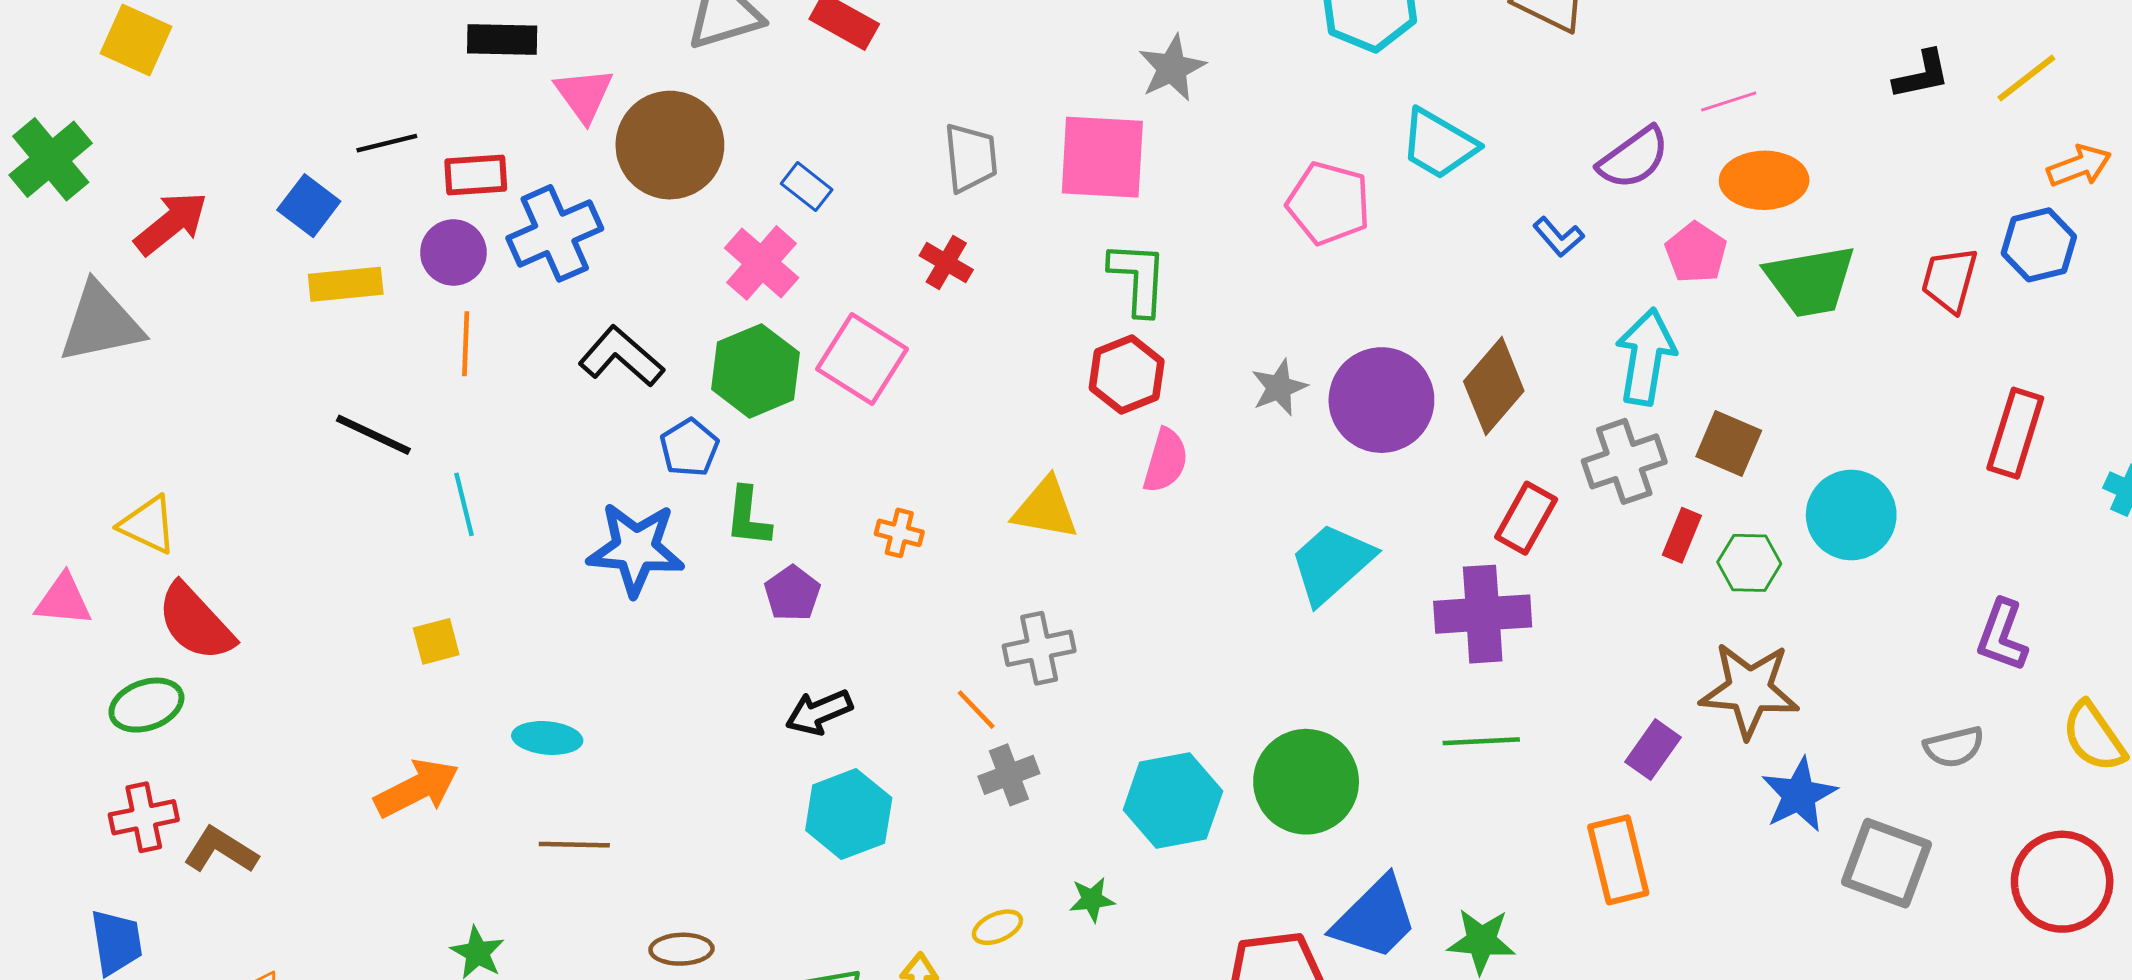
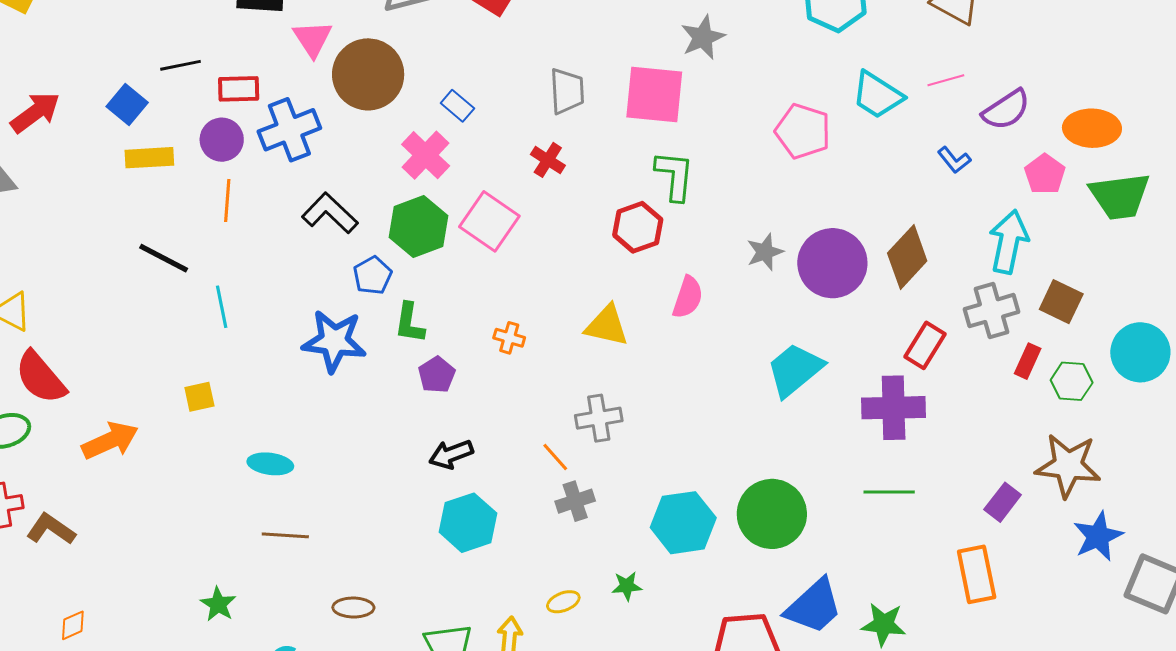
pink line: (1729, 102) -> (946, 80), moved
red hexagon: (1127, 375) -> (638, 227), moved
orange arrow: (417, 788) -> (110, 441), moved

